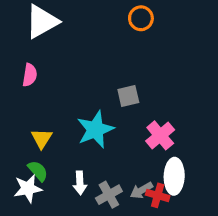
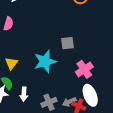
white ellipse: (174, 176) -> (90, 95), turned -30
white arrow: (80, 183) -> (24, 94), moved

